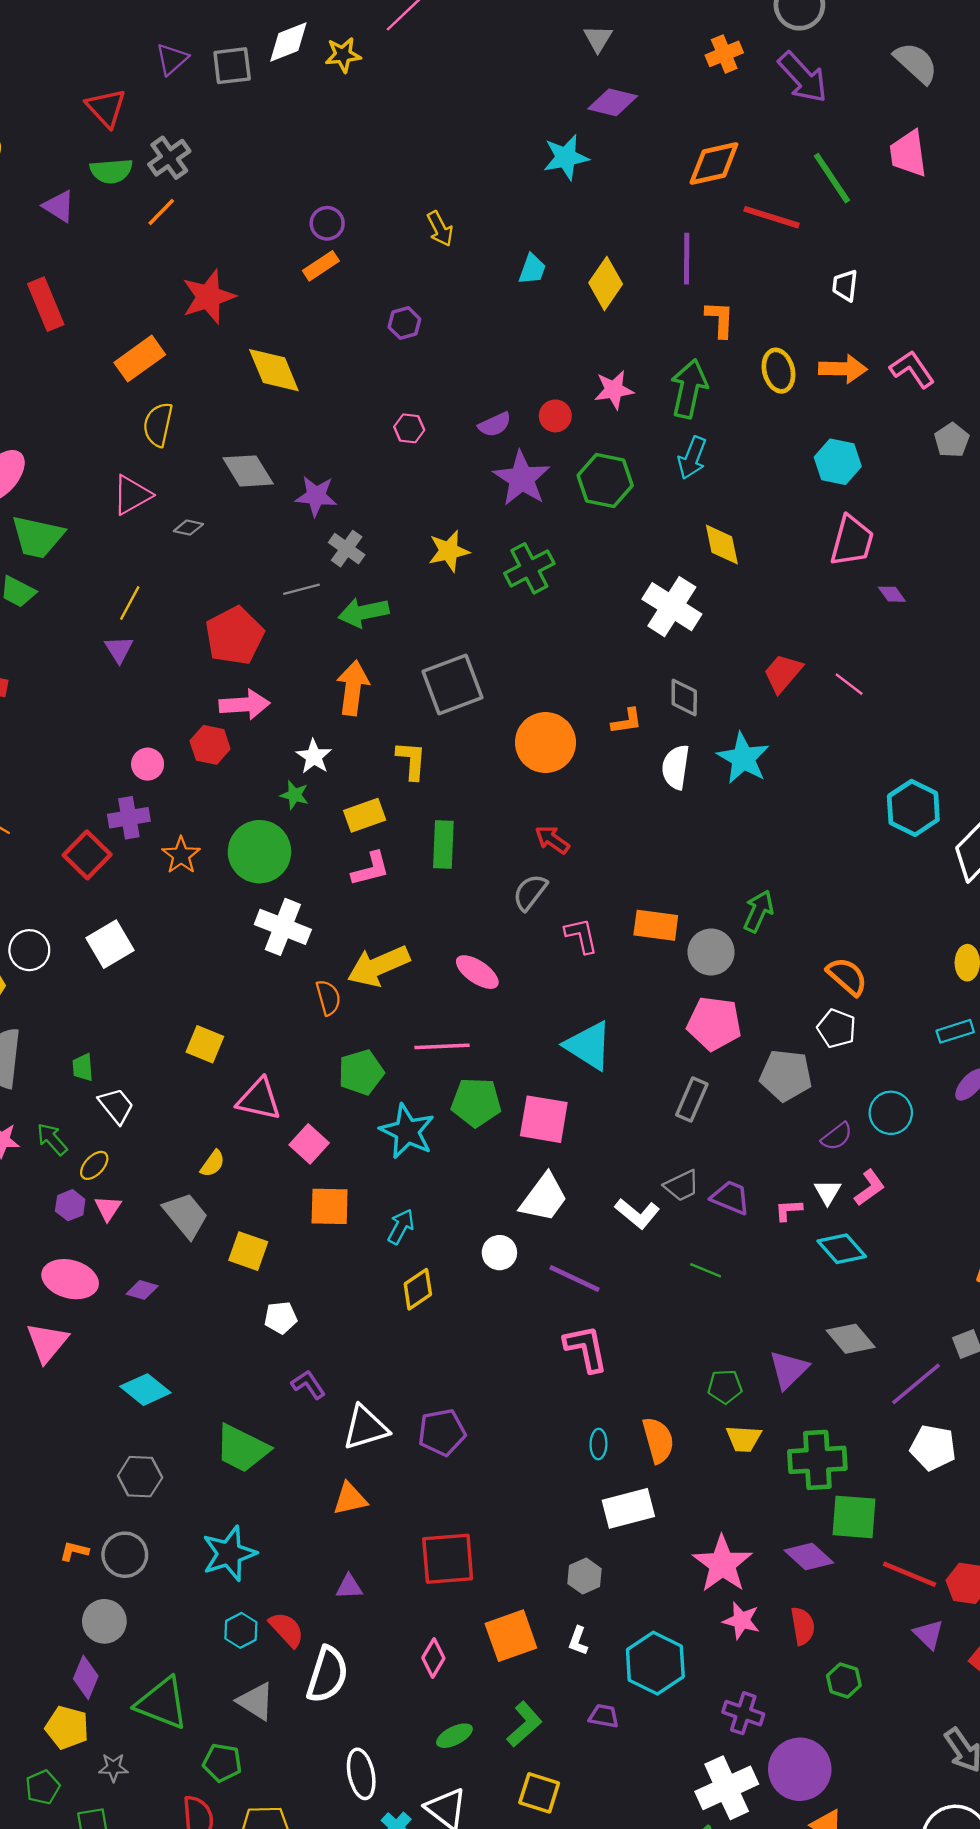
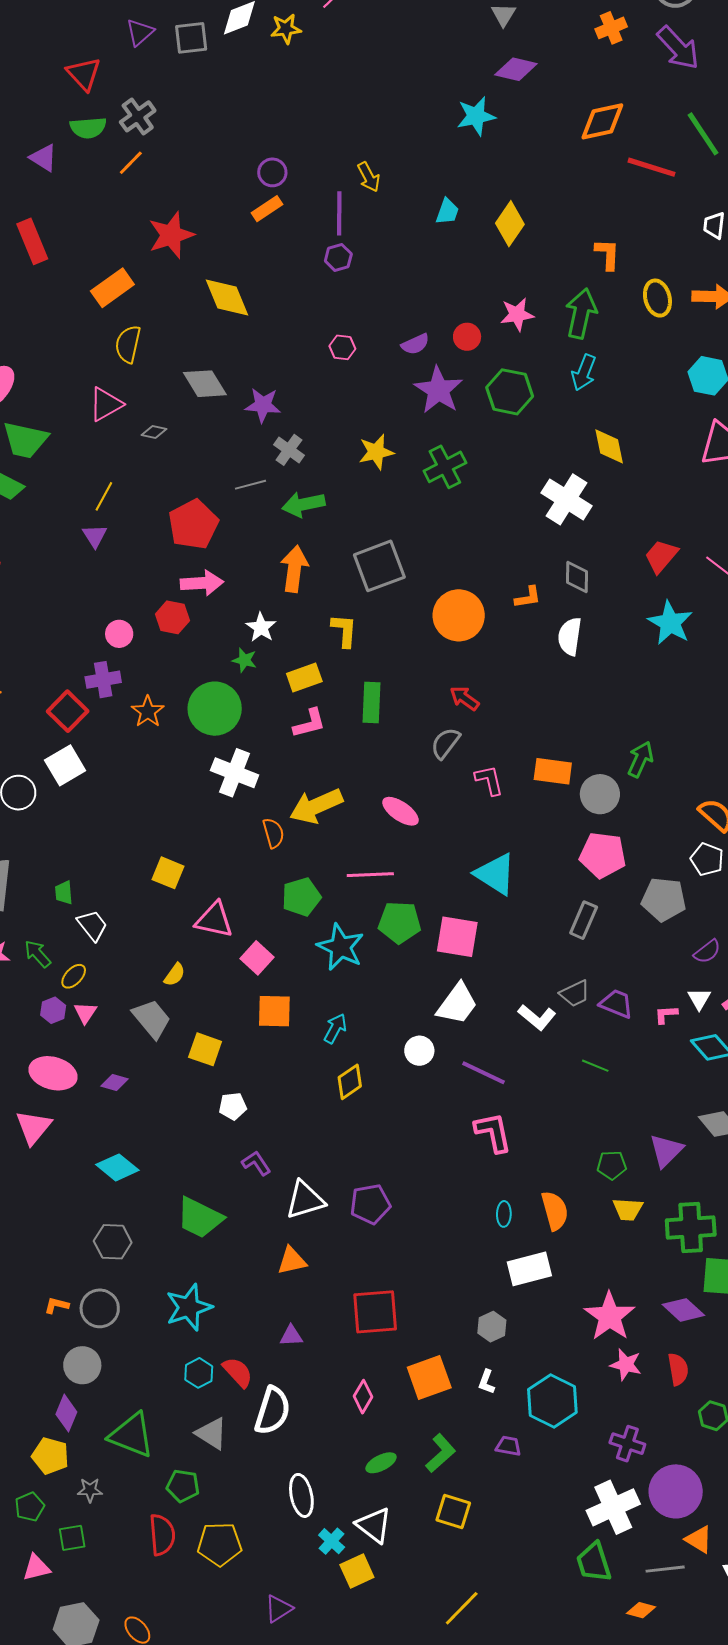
purple line: (687, 259) -> (339, 213), moved
cyan star: (743, 758) -> (670, 623), moved
white square: (110, 944) -> (65, 765), moved

